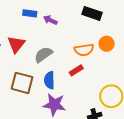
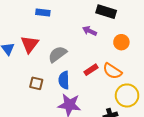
purple arrow: (50, 20) -> (90, 31), moved
orange semicircle: (84, 50) -> (112, 71), moved, turned 42
brown square: (22, 83) -> (36, 83), size x0.6

